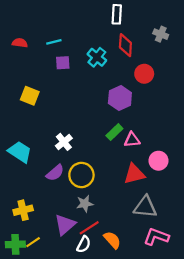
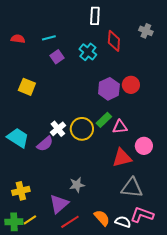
white rectangle: (117, 14) -> (95, 16), moved
purple square: (63, 63) -> (57, 57), turned -32
red circle: (144, 74) -> (131, 85), moved
purple semicircle: (55, 173) -> (45, 144), moved
yellow circle: (81, 175) -> (82, 129), moved
red line: (89, 228) -> (70, 222), moved
white semicircle: (84, 244) -> (123, 222), moved, turned -98

